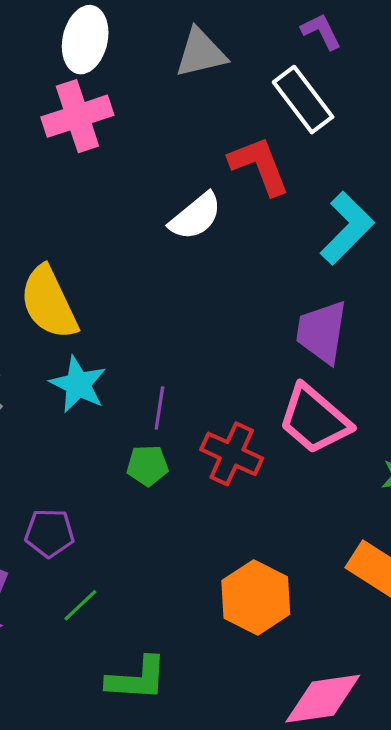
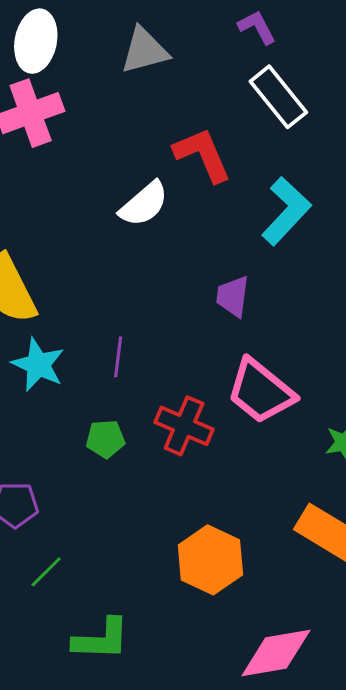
white rectangle: (303, 100) -> (278, 97), moved
purple trapezoid: (322, 332) -> (233, 296), moved, size x0.7
purple line: (159, 408) -> (118, 357), moved

